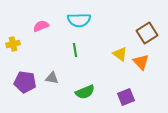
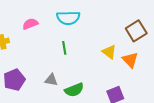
gray triangle: (52, 78) -> (51, 80), moved
purple pentagon: (25, 82) -> (14, 80), turned -30

